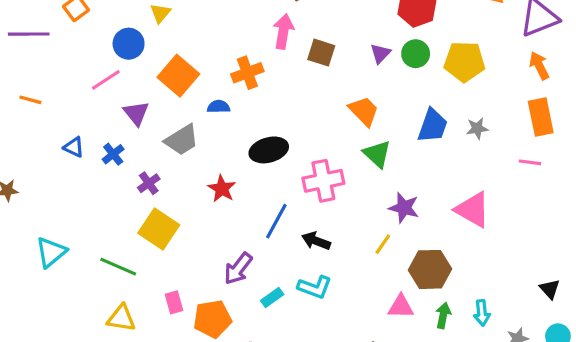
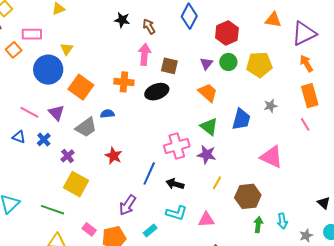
blue circle: (129, 44) -> (48, 70), size x1.5
orange cross: (247, 73) -> (124, 82), turned 30
pink line: (106, 80) -> (29, 112), moved, turned 66
blue semicircle: (219, 107) -> (107, 114), moved
orange trapezoid: (364, 111) -> (208, 93), moved
blue trapezoid: (433, 126) -> (241, 119), moved
black ellipse: (269, 150) -> (157, 92), moved
pink line: (530, 162) -> (305, 124), turned 56
purple star: (404, 208) -> (207, 155), moved
cyan rectangle: (272, 297) -> (150, 231), moved
pink rectangle: (174, 302) -> (89, 229), turned -32
pink triangle: (401, 307) -> (206, 220), moved

